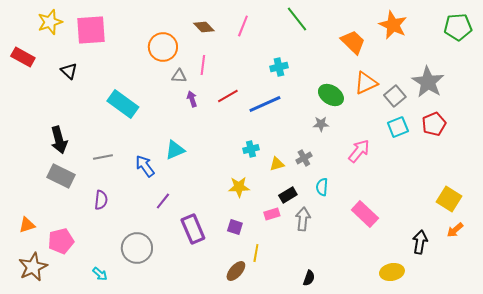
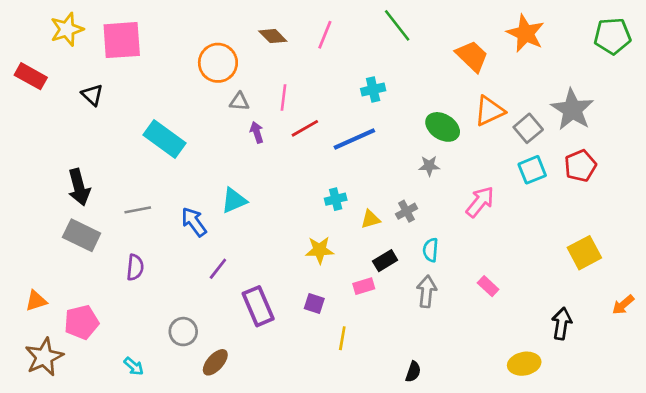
pink line: (203, 65) -> (283, 98), moved
yellow square: (449, 199) -> (584, 253), moved, turned 30
pink rectangle: (365, 214) -> (488, 286), size x0.6
gray arrow: (303, 219) -> (427, 291), moved
orange arrow: (455, 230) -> (623, 305), moved
gray circle: (137, 248) -> (183, 332), size x0.7
brown ellipse: (236, 271) -> (215, 362), moved

